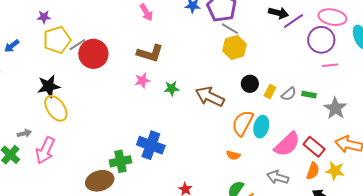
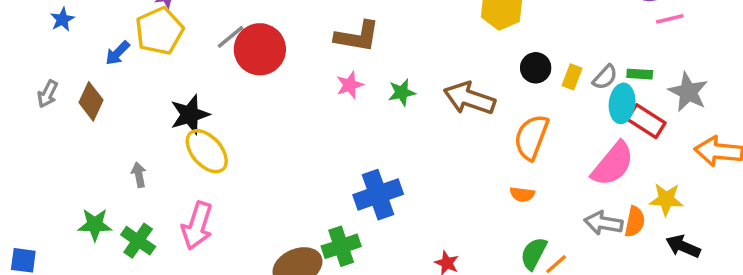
yellow pentagon: (57, 40) -> (159, 31), moved
cyan ellipse: (261, 127) -> (622, 103), moved
gray arrow: (24, 133) -> (139, 175), moved, turned -80
blue cross: (151, 145) -> (378, 195), turned -32
red rectangle: (314, 147) -> (646, 121), moved
green cross: (120, 161) -> (341, 246), moved
orange semicircle: (313, 171) -> (635, 222), moved
yellow star: (335, 171) -> (666, 199), moved

